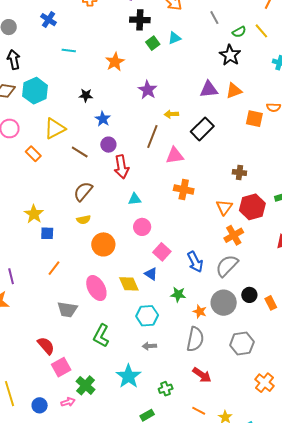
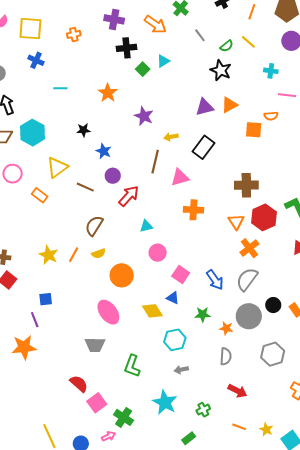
red arrow: (121, 167) -> (129, 196), turned -120
brown cross: (239, 173) -> (246, 185), size x1.6
blue square: (47, 233) -> (46, 299), moved
orange line: (54, 268) -> (74, 255), moved
pink ellipse: (96, 288) -> (108, 312), moved
gray semicircle: (195, 339) -> (226, 356), size x0.7

